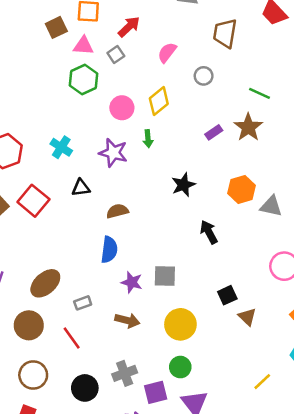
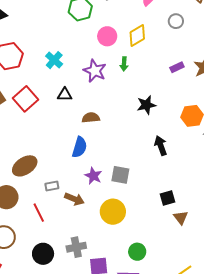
brown arrow: (127, 320) -> (74, 199), moved
yellow circle: (180, 324) -> (113, 212), moved
green circle: (180, 367) -> (137, 252), moved

